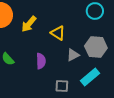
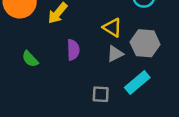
yellow triangle: (58, 33) -> (112, 28), moved
purple semicircle: (41, 61) -> (73, 50), moved

